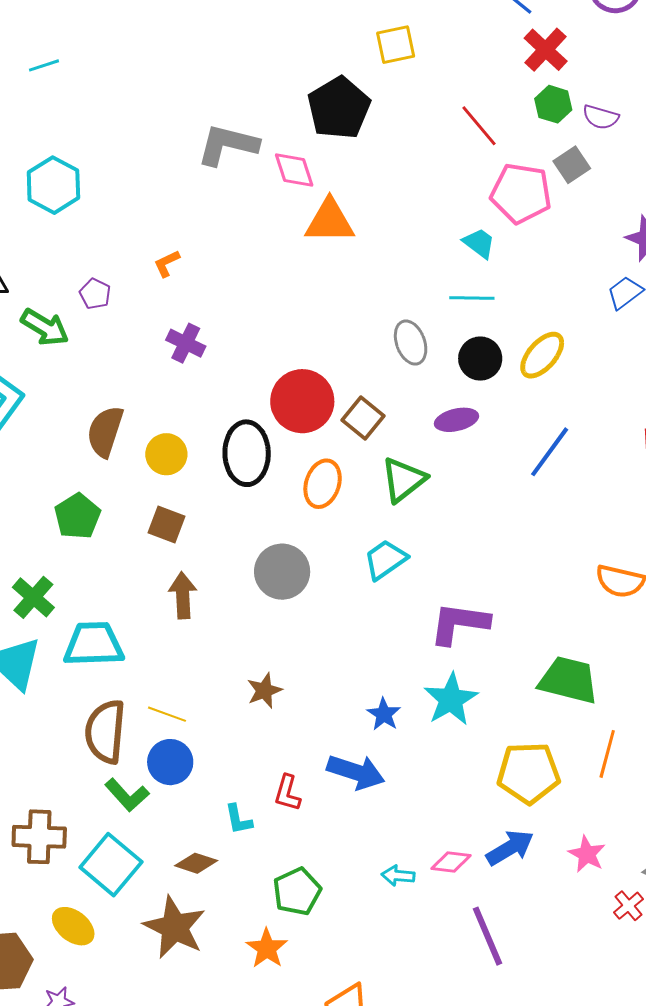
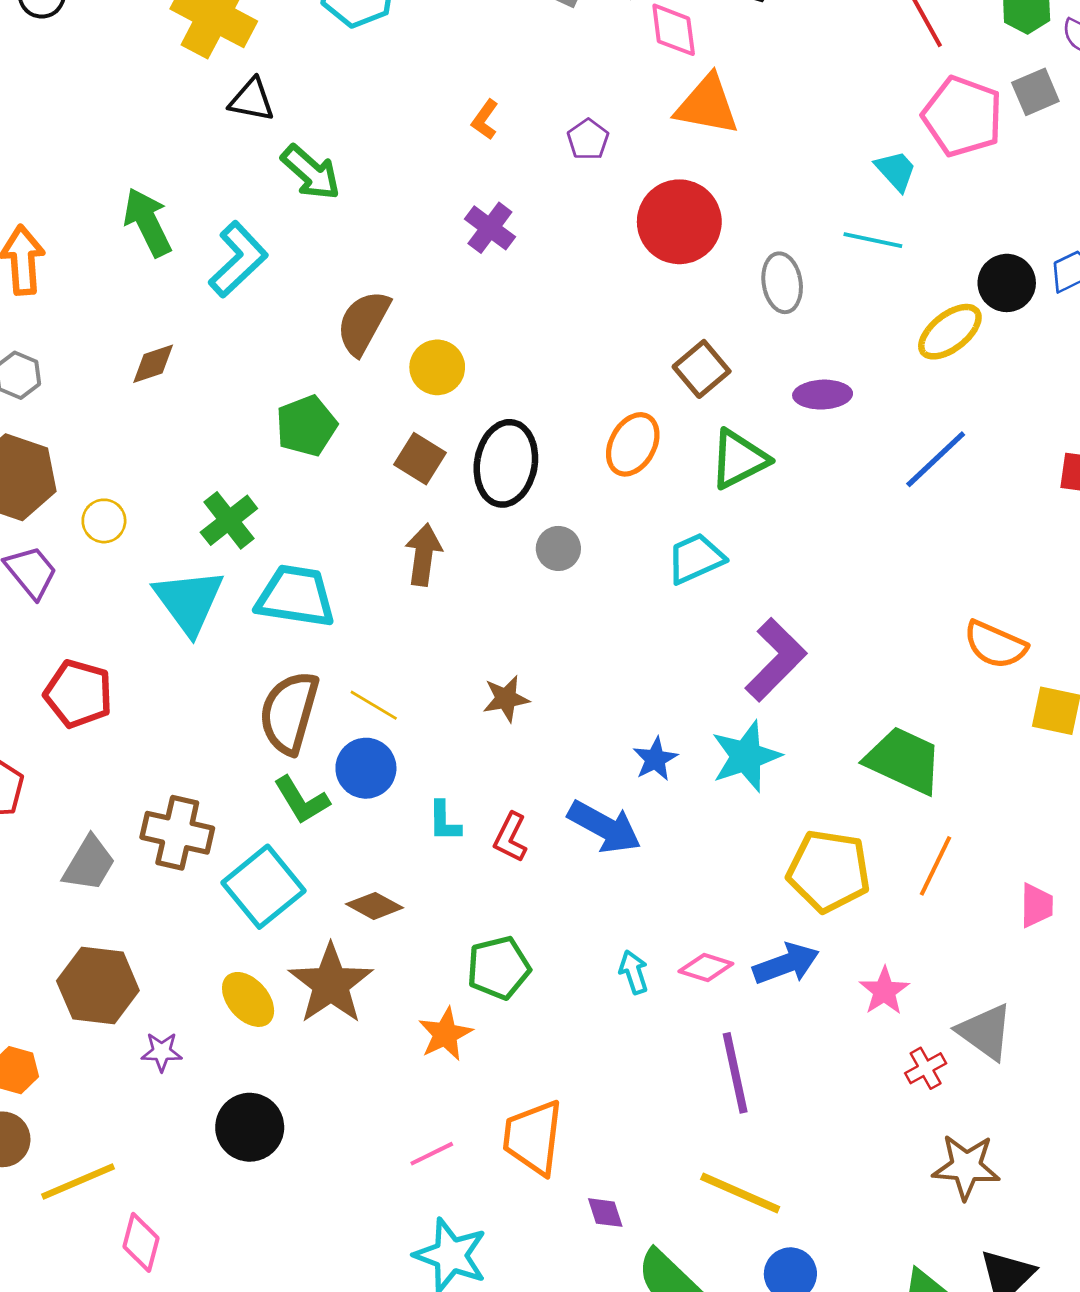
orange L-shape: (167, 263) -> (485, 120), turned -40
purple pentagon: (95, 294) -> (588, 139), moved
black circle: (480, 359) -> (1007, 283), moved
red circle: (302, 401) -> (679, 222), moved
black ellipse: (247, 453) -> (506, 463), moved
gray circle: (282, 572) -> (558, 548), size x0.6
purple L-shape: (459, 623) -> (776, 660), turned 116
cyan L-shape: (238, 819) -> (444, 821), moved
cyan arrow: (398, 876) -> (634, 972), turned 56
yellow ellipse: (73, 926) -> (248, 999), moved

